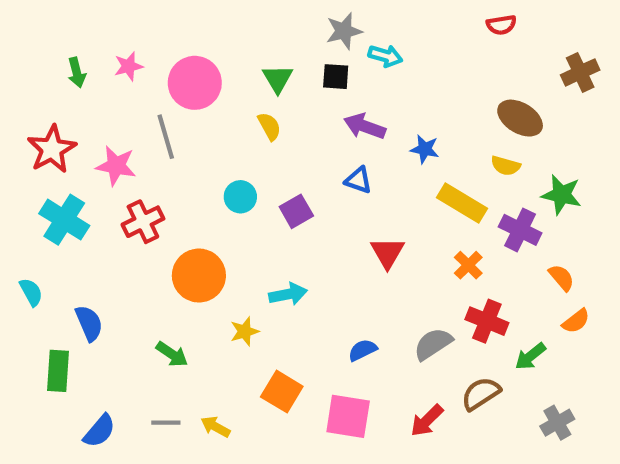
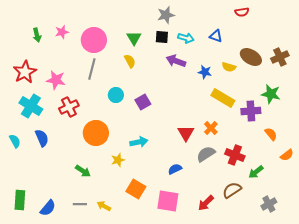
cyan arrow: (385, 56) -> (186, 38), moved
brown cross: (580, 72) -> (280, 57), moved
gray line: (166, 137) -> (92, 69), moved, turned 30
yellow semicircle: (506, 166) -> (229, 67), moved
blue triangle: (358, 180) -> (216, 36), moved
purple cross: (520, 230) -> (251, 111), turned -30
red triangle: (387, 253) -> (186, 133), moved
orange cross: (468, 265) -> (211, 128), moved
orange semicircle: (576, 321) -> (287, 155), moved
blue semicircle: (89, 323) -> (42, 138), moved
gray semicircle: (433, 344) -> (206, 154), moved
green rectangle: (58, 371) -> (20, 200), moved

